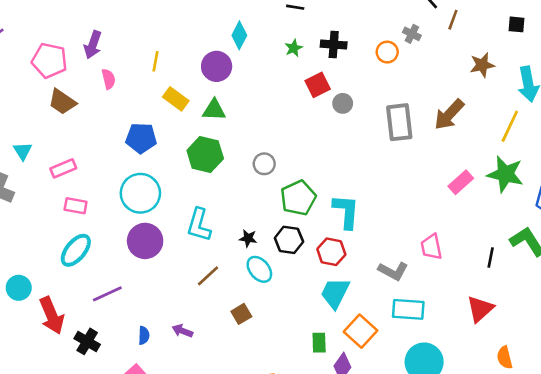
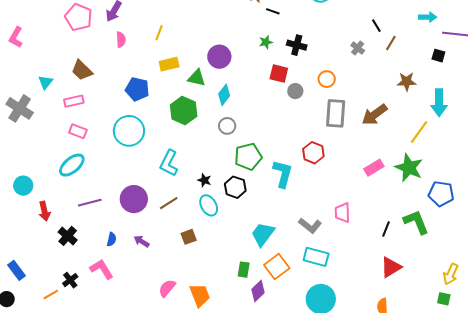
cyan diamond: (239, 35) -> (224, 95), moved
orange circle: (387, 52) -> (327, 79), moved
purple circle: (217, 66) -> (219, 57), moved
red square: (318, 85) -> (279, 74), turned 30
yellow rectangle: (176, 99) -> (169, 64), turned -60
brown trapezoid: (62, 102) -> (82, 70), moved
purple circle: (145, 241) -> (134, 199), moved
red hexagon: (331, 252) -> (313, 153), moved
red triangle: (480, 309) -> (391, 267), moved
red arrow: (52, 315) -> (44, 211), size x0.7

